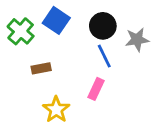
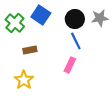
gray star: (137, 40) -> (100, 18), moved
yellow star: (56, 110) -> (24, 80), moved

